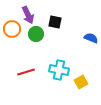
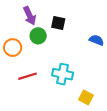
orange circle: (12, 29) -> (13, 48), moved
yellow square: (81, 82) -> (86, 97), moved, turned -32

